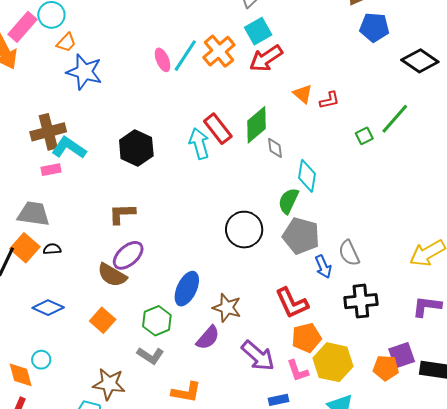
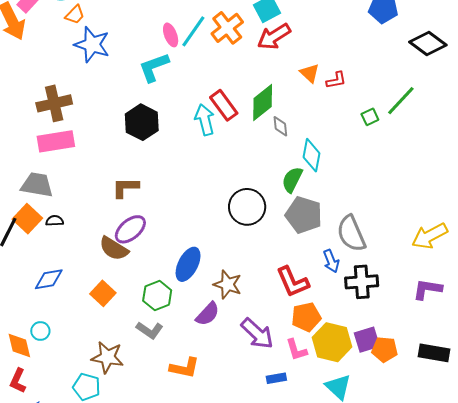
cyan L-shape: (69, 148) -> (154, 67), moved, turned -56
pink rectangle: (51, 170) -> (56, 141), size x1.8
gray semicircle: (349, 253) -> (351, 234), size x1.4
blue arrow: (323, 267) -> (331, 261), moved
blue diamond: (48, 308) -> (49, 279), turned -36
purple square: (402, 355) -> (367, 340), moved

